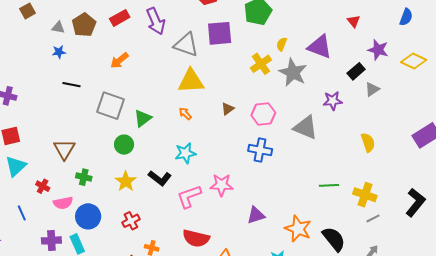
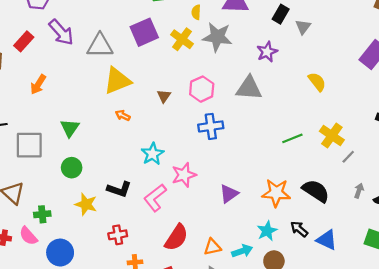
purple square: (220, 33) -> (144, 32), moved
gray square: (110, 106) -> (29, 145), moved
green triangle: (143, 118) -> (70, 128), moved
cyan star: (185, 153) -> (153, 154), moved
yellow cross: (365, 195) -> (332, 136), turned 35
pink semicircle: (63, 203) -> (28, 236), moved, turned 78
red cross: (131, 221) -> (118, 235), moved, turned 36
red semicircle: (196, 238) -> (176, 238), turned -52

